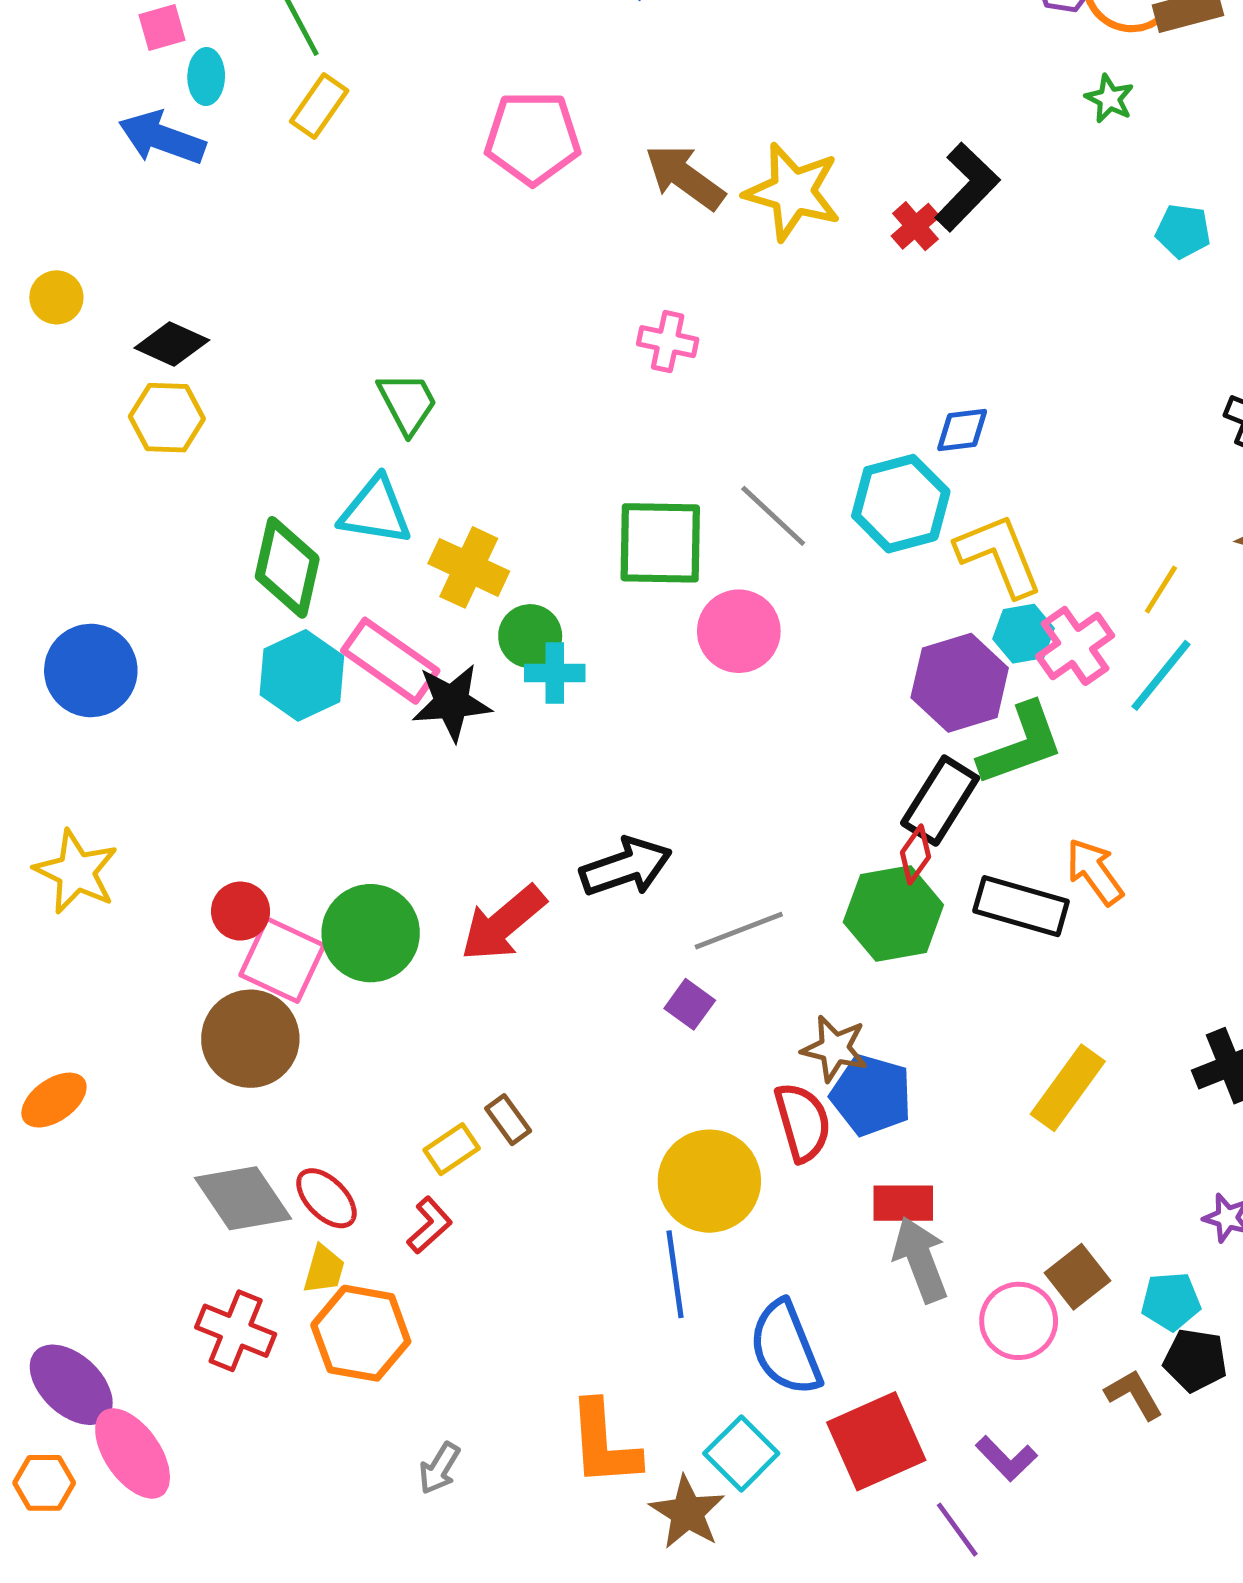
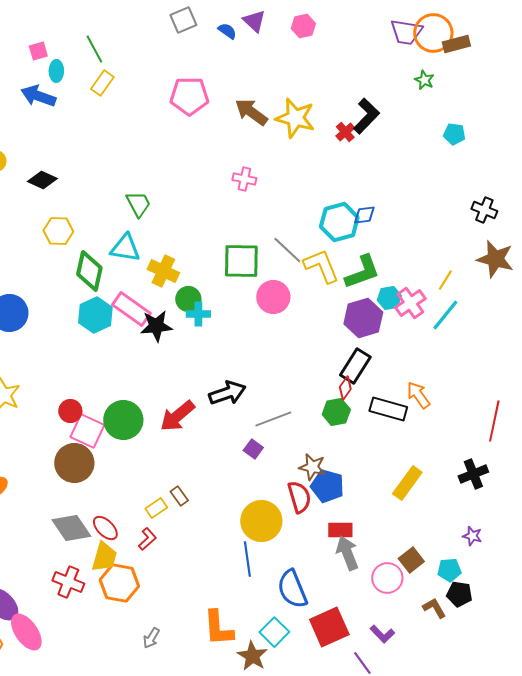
yellow hexagon: (167, 418) -> (58, 231), moved
cyan hexagon: (901, 504) -> (339, 222), moved
yellow L-shape: (999, 555) -> (321, 266), moved
green L-shape: (1021, 744) -> (362, 272), moved
green hexagon: (893, 913) -> (336, 412), size x0.7
yellow trapezoid: (324, 1269) -> (104, 557), size x1.5

